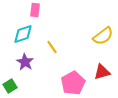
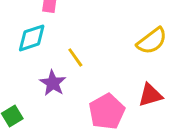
purple star: (25, 62) -> (53, 83), moved

